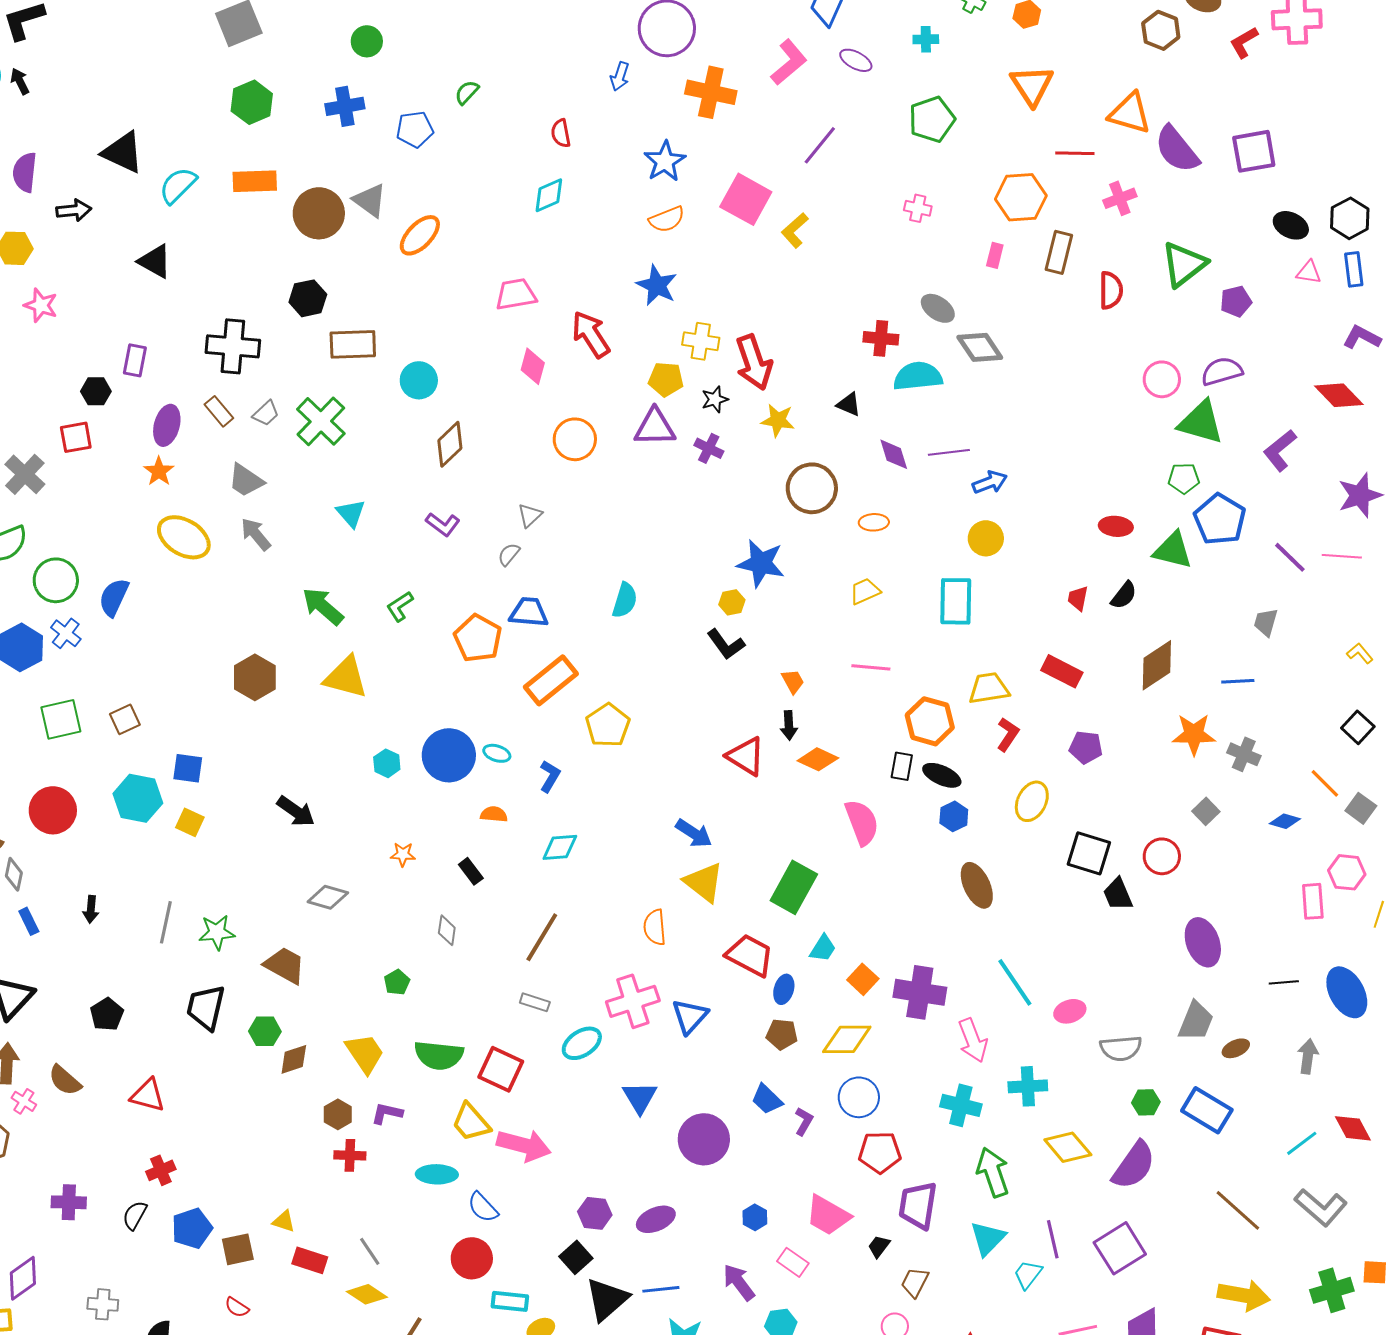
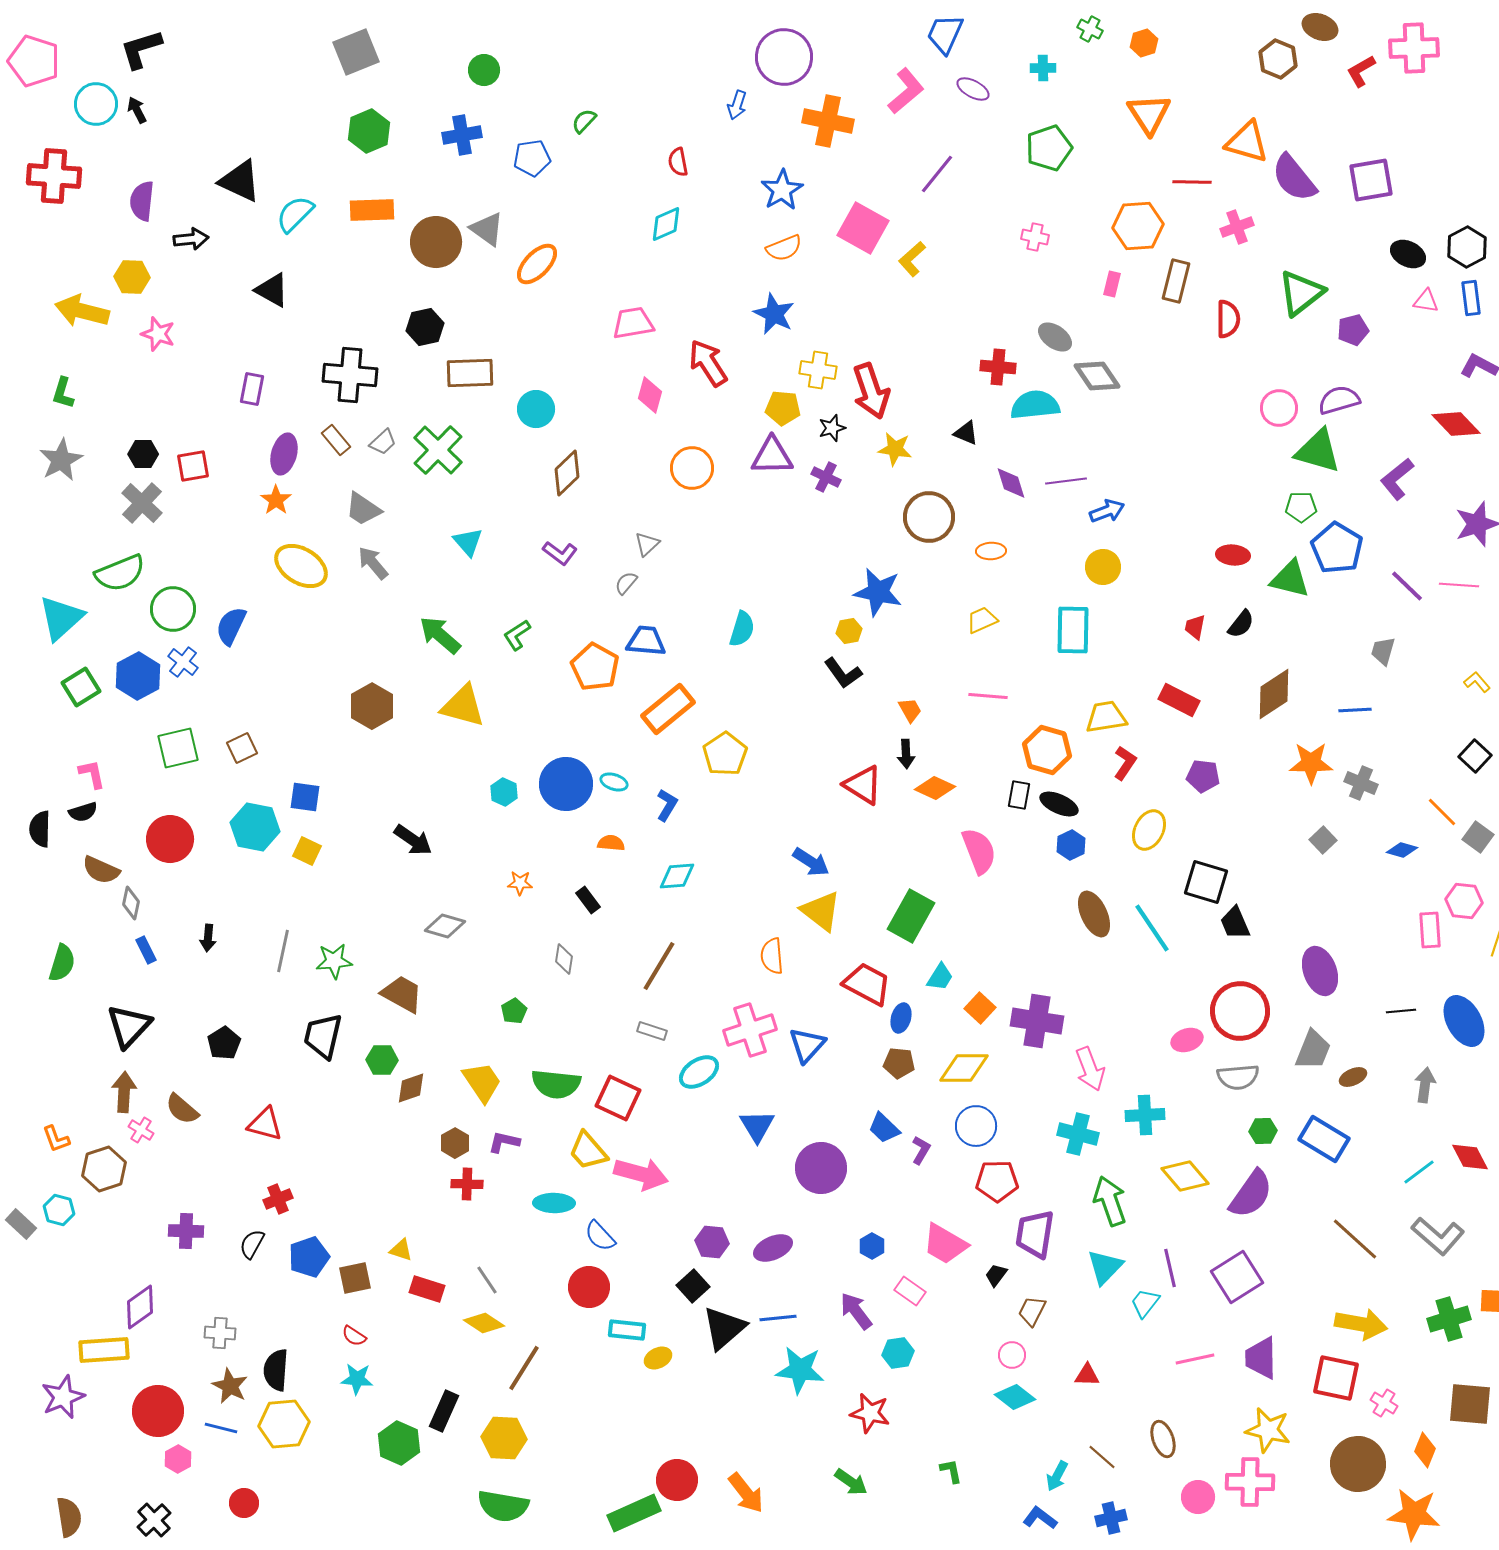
black hexagon: (96, 391) -> (143, 454), moved
red circle: (1162, 856) -> (1240, 1011), moved, size x1.6
cyan line: (1015, 982) -> (1152, 928), moved

